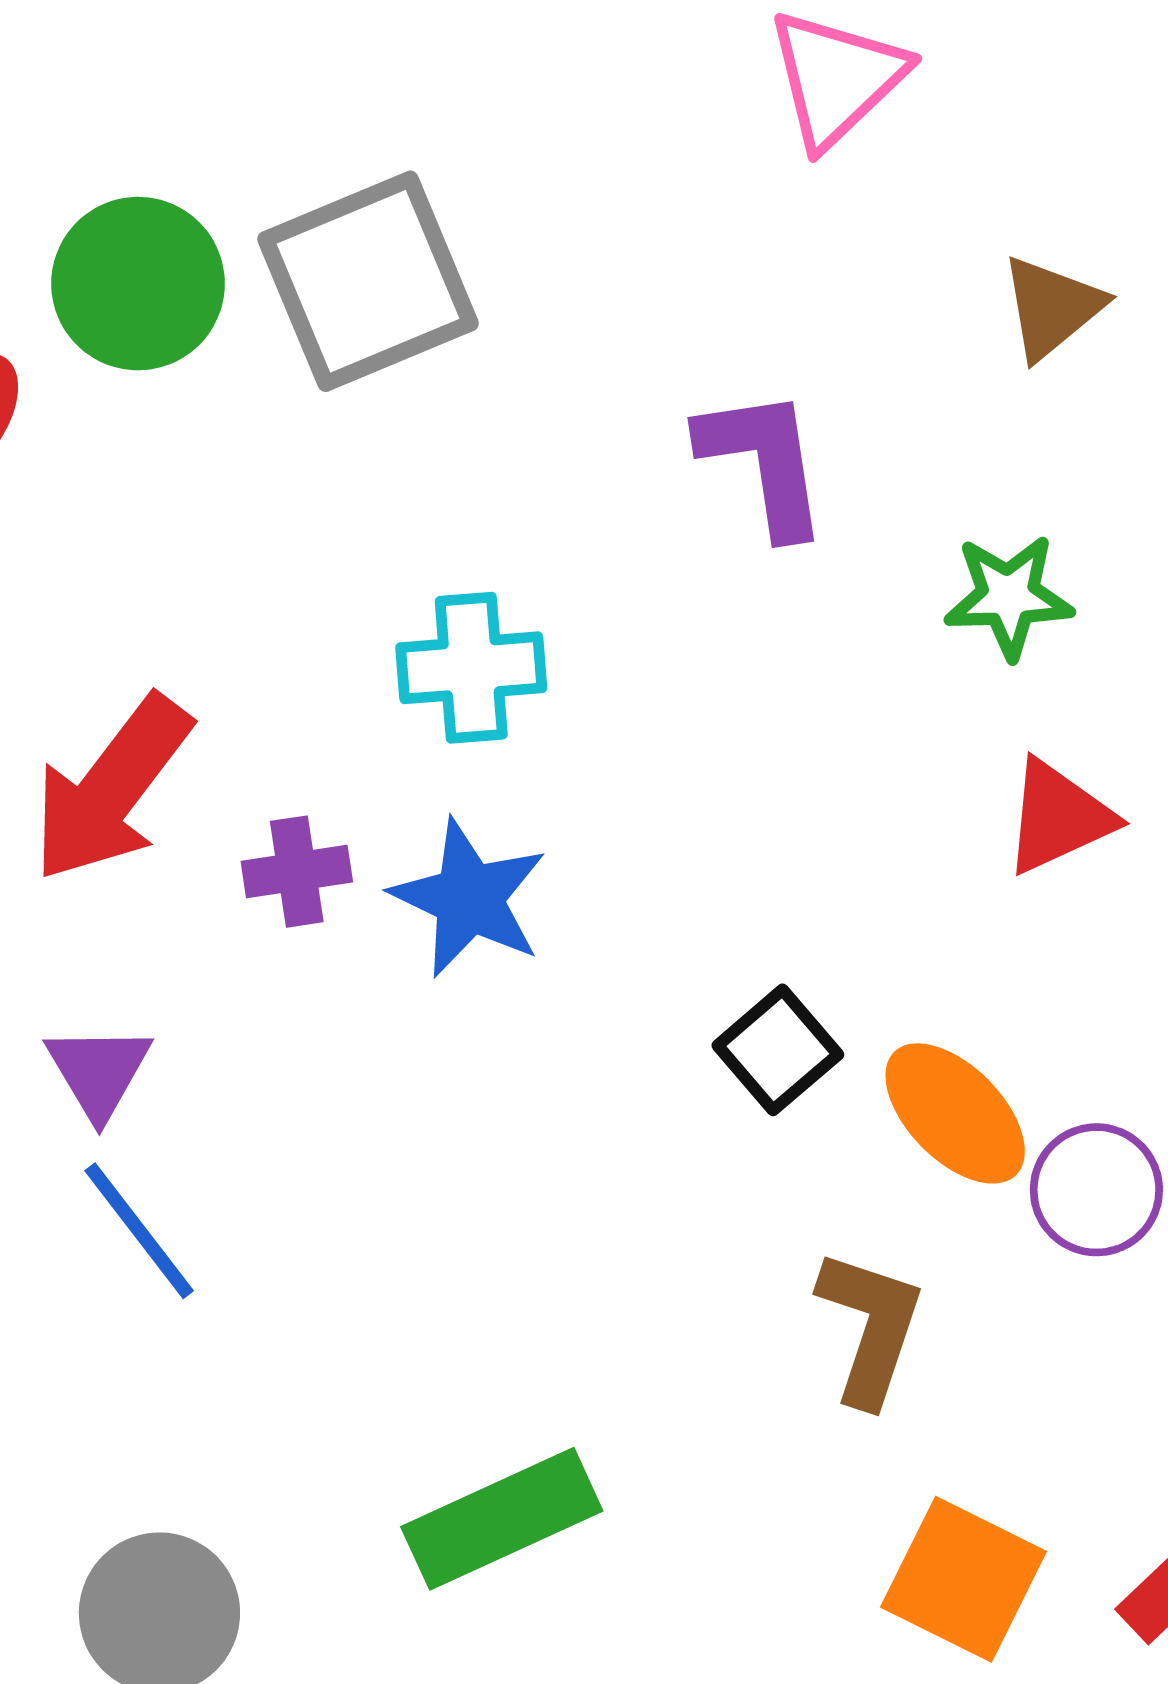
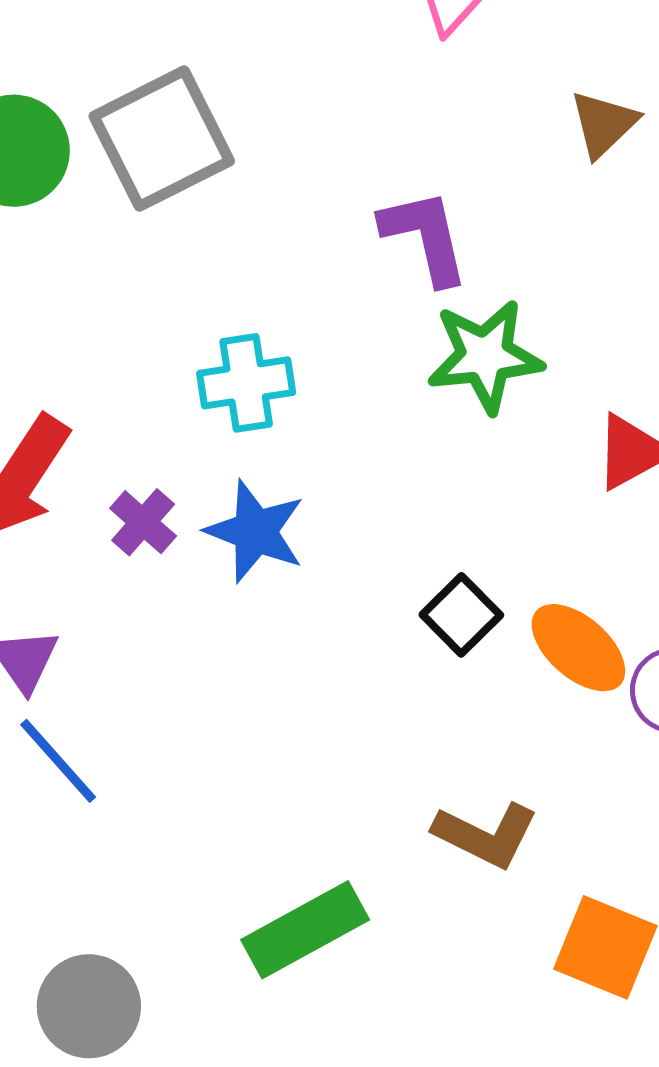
green star: (1009, 596) -> (485, 356), moved, size x1.4
purple cross: (297, 872) -> (143, 522), turned -36
brown L-shape: (870, 1327) -> (486, 835), moved, turned 102

